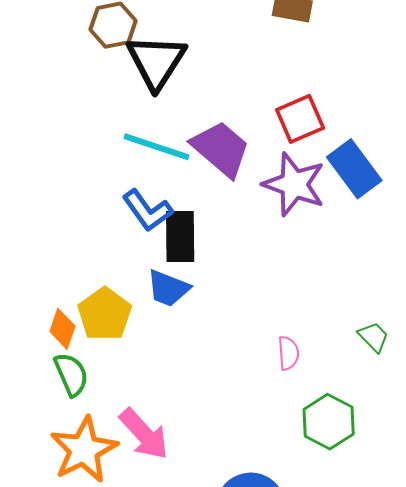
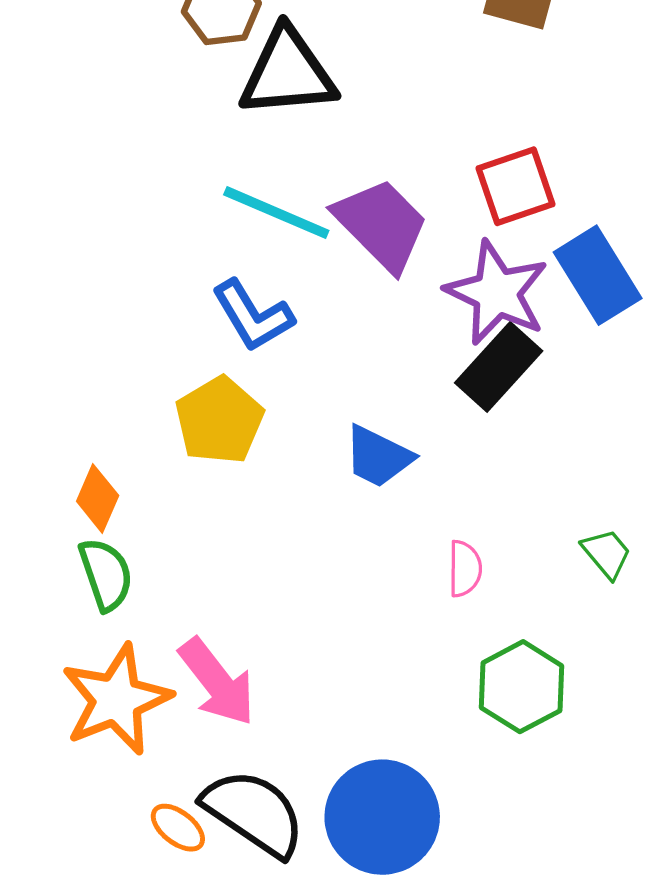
black triangle: (156, 62) -> (287, 73), turned 48
black rectangle: (180, 236) -> (499, 367), moved, turned 38
blue trapezoid: (168, 288) -> (378, 457), moved
yellow pentagon: (105, 314) -> (219, 420), moved

